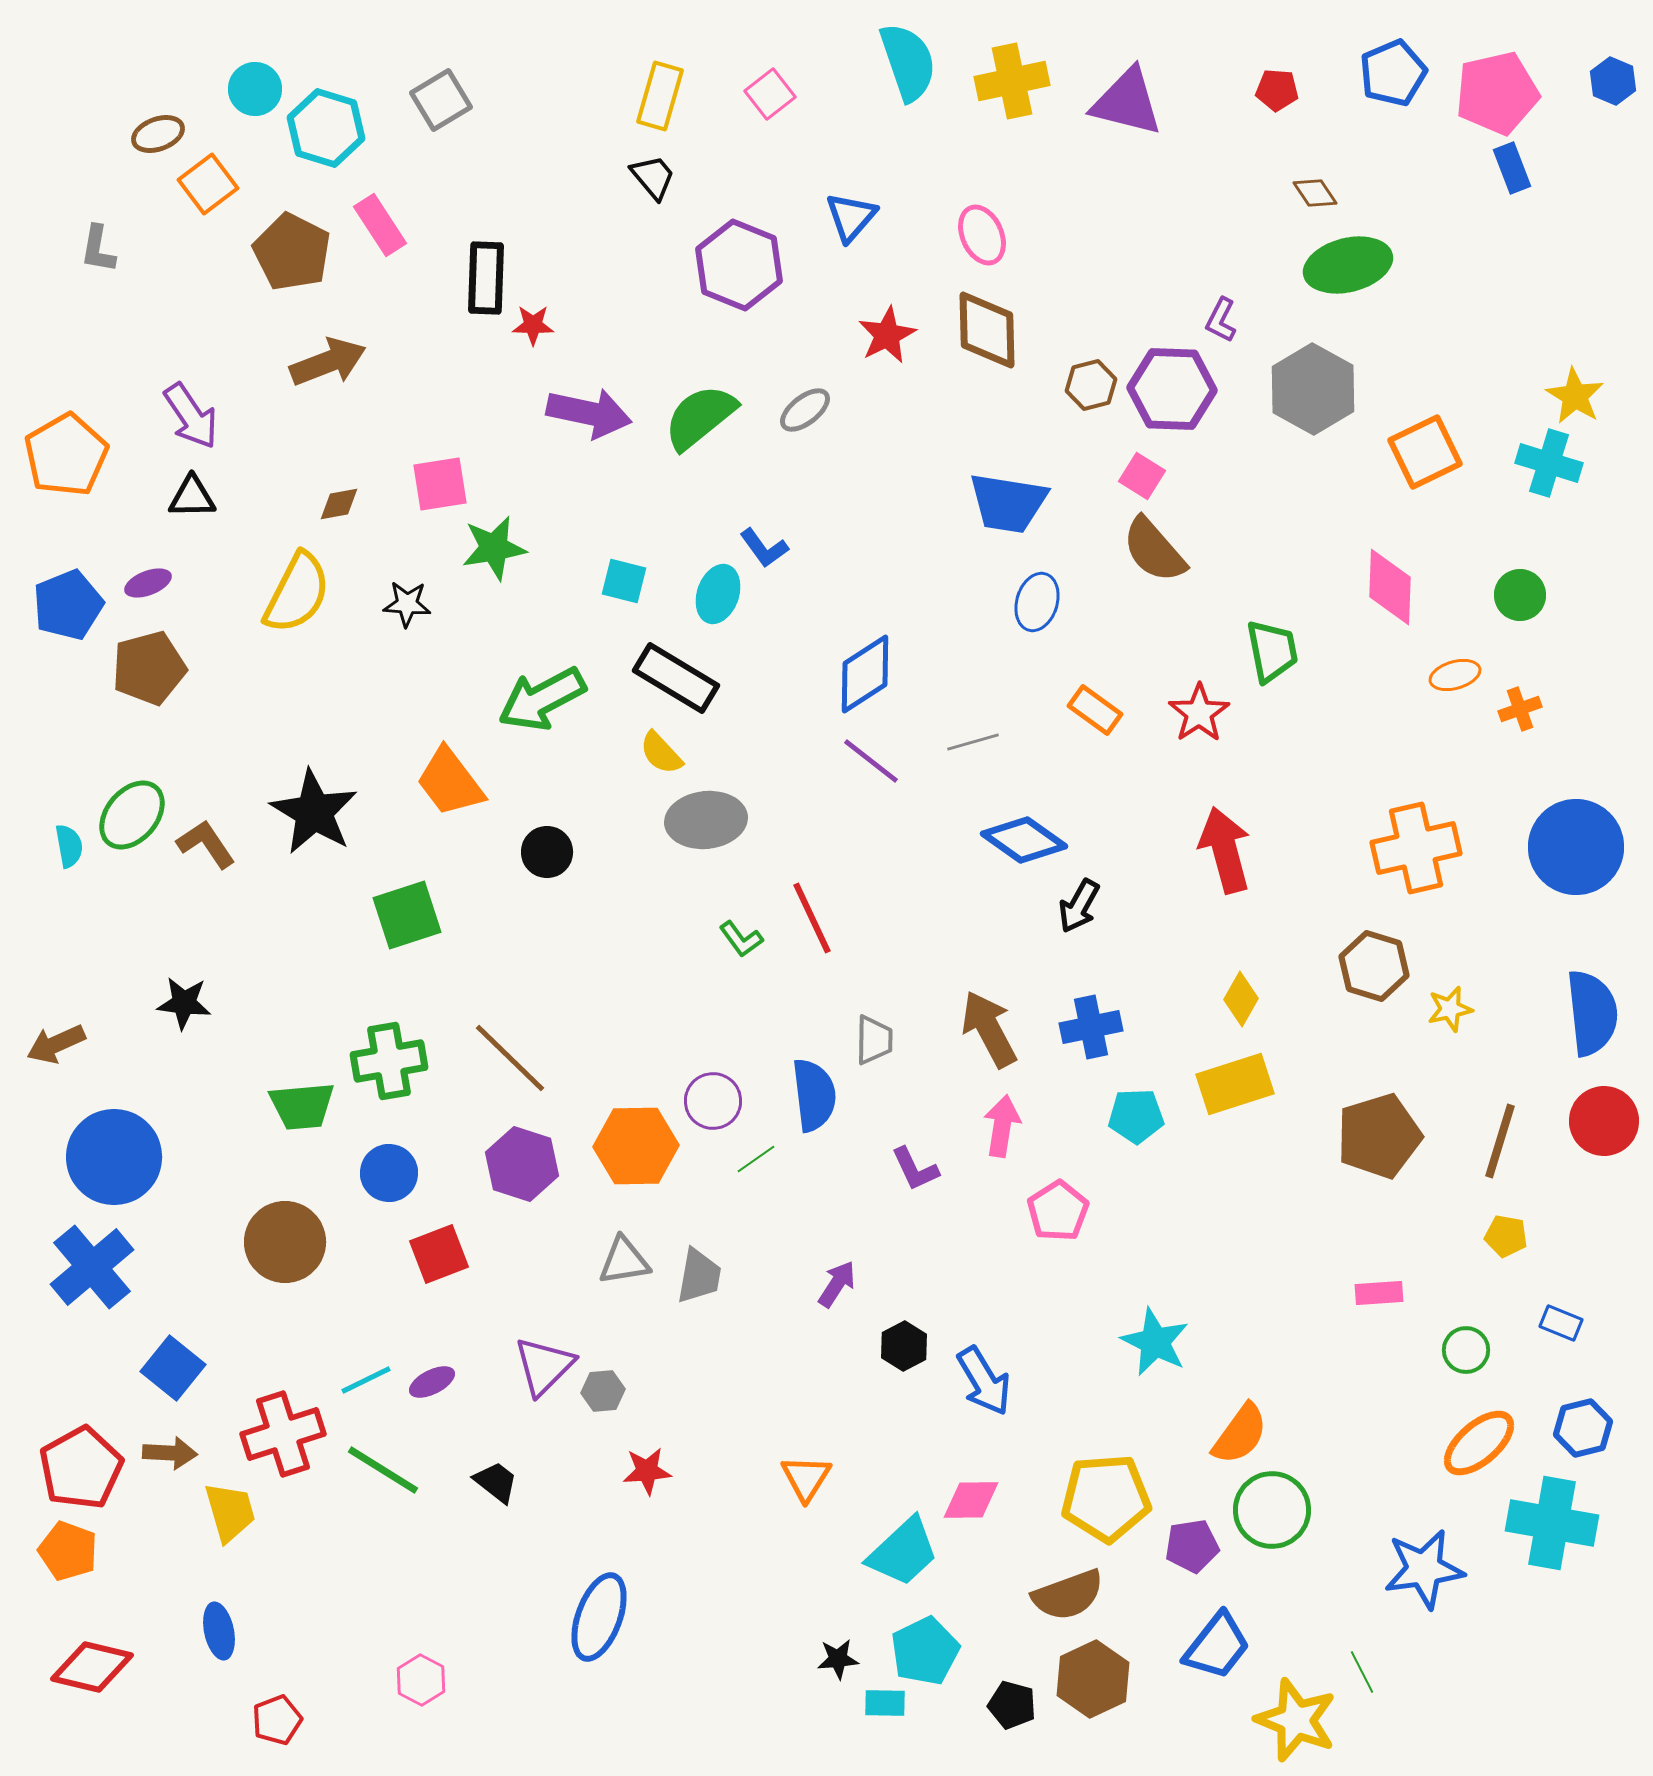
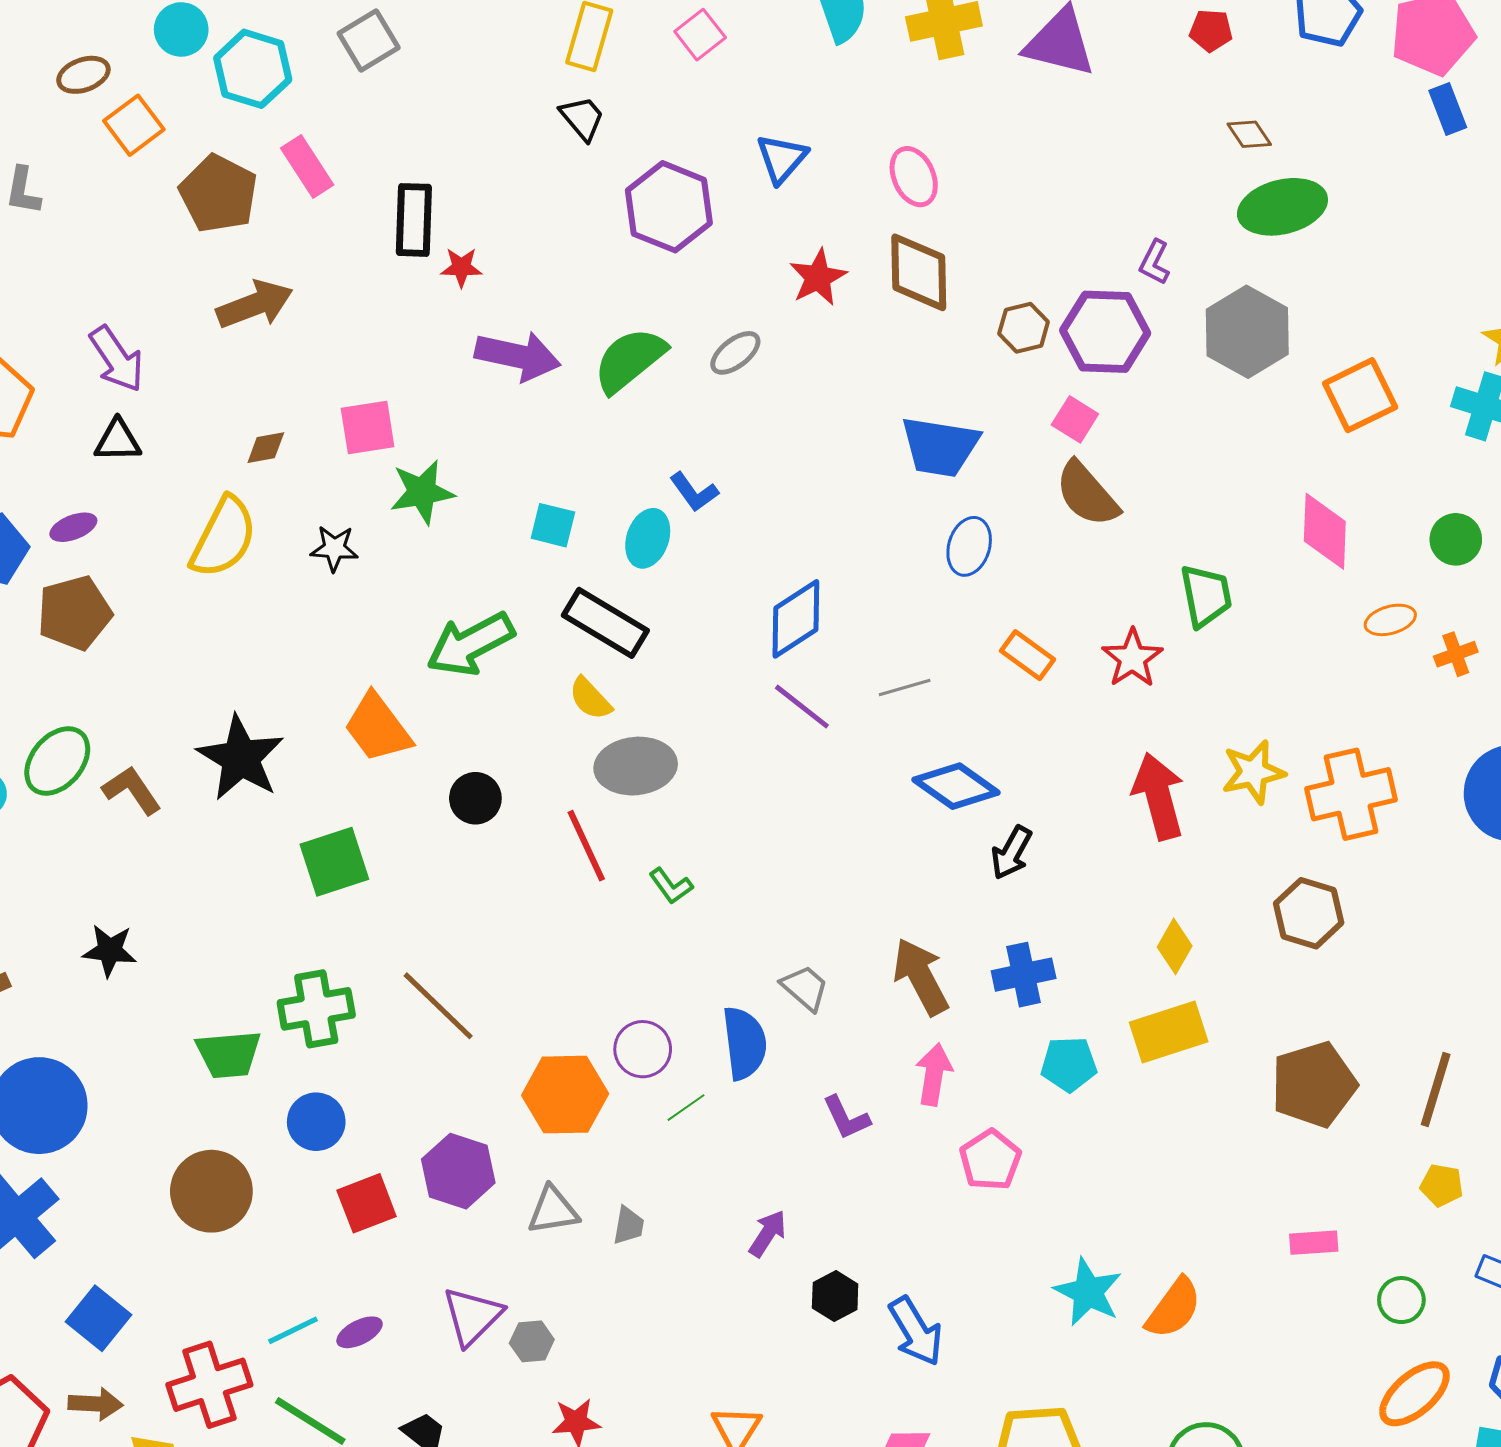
red line: (812, 918) -> (586, 846), moved
yellow star: (1450, 1009) -> (1253, 772), moved, size x1.4
gray trapezoid: (874, 1040) -> (805, 988), turned -50
purple hexagon: (522, 1164) -> (458, 1171), moved
gray trapezoid: (699, 1276) -> (629, 1225), size x0.7
orange semicircle: (1240, 1434) -> (1174, 1308), moved

